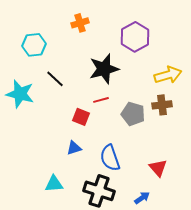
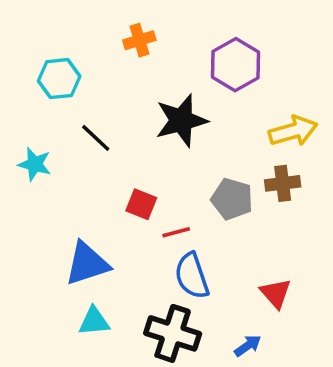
cyan star: (20, 94) -> (35, 164), size x0.7
red line: (101, 100) -> (176, 232), moved
blue triangle: (74, 148) -> (87, 264), moved, size x1.8

